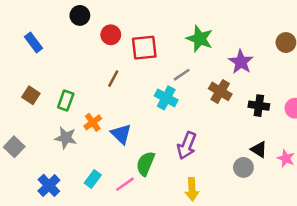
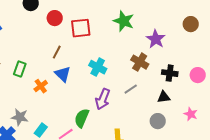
gray line: (182, 75) -> (131, 89), moved
blue triangle: (121, 134) -> (63, 74), moved
gray star: (66, 138) -> (20, 117), moved
purple arrow: (187, 146) -> (103, 99), moved
black triangle: (259, 149) -> (164, 97), moved, turned -40

